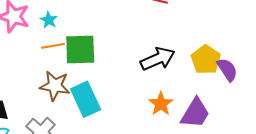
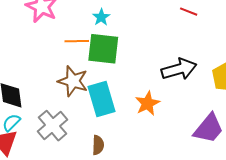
cyan star: (49, 20) -> (101, 17), moved
orange star: (161, 104) -> (147, 103), moved

